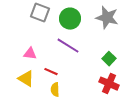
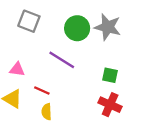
green circle: (70, 19) -> (77, 28), moved
green square: (109, 59) -> (110, 75), turned -32

